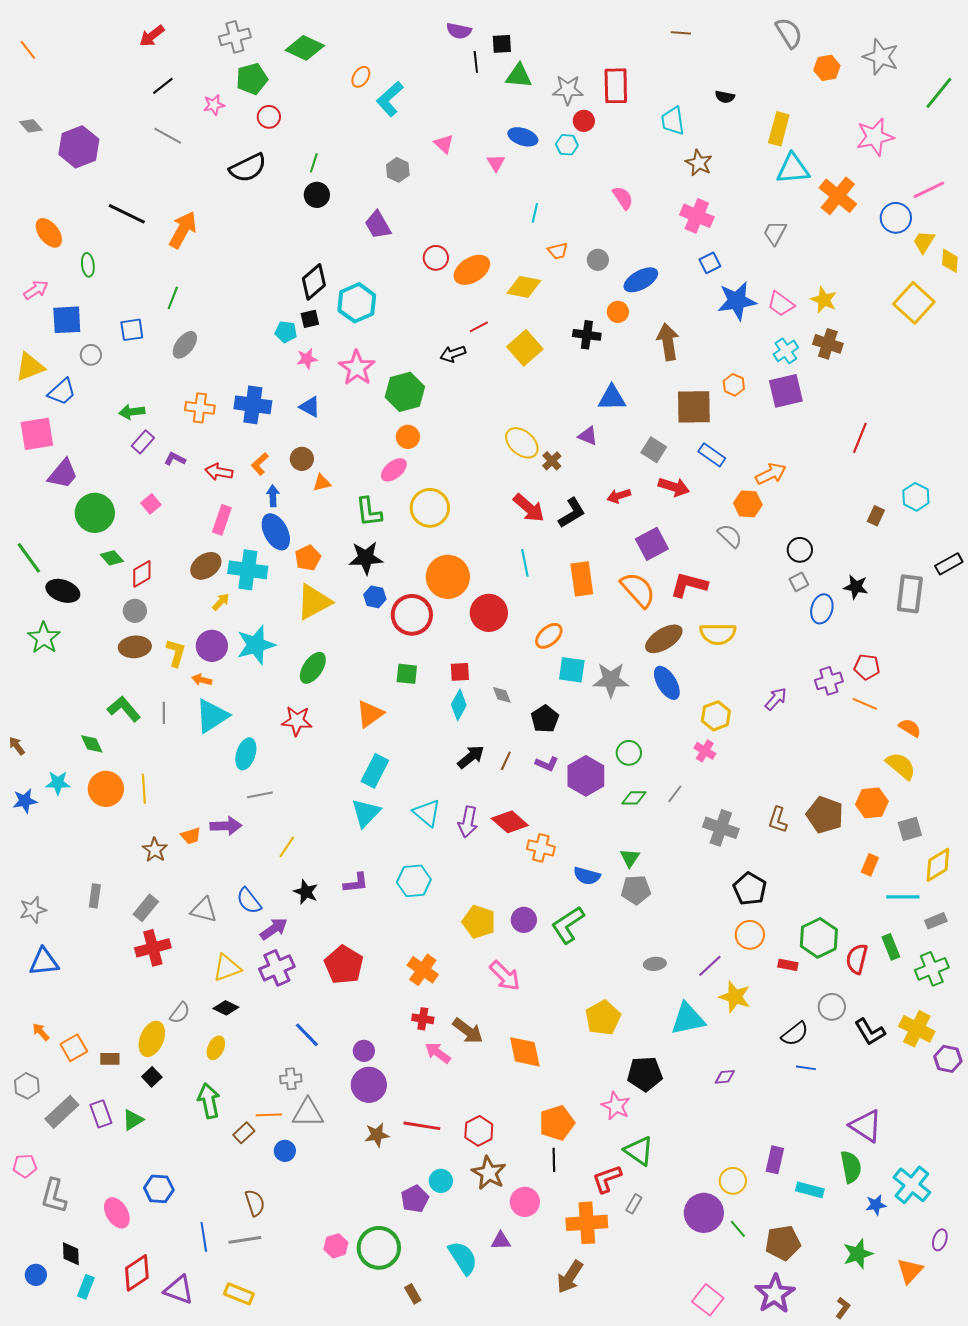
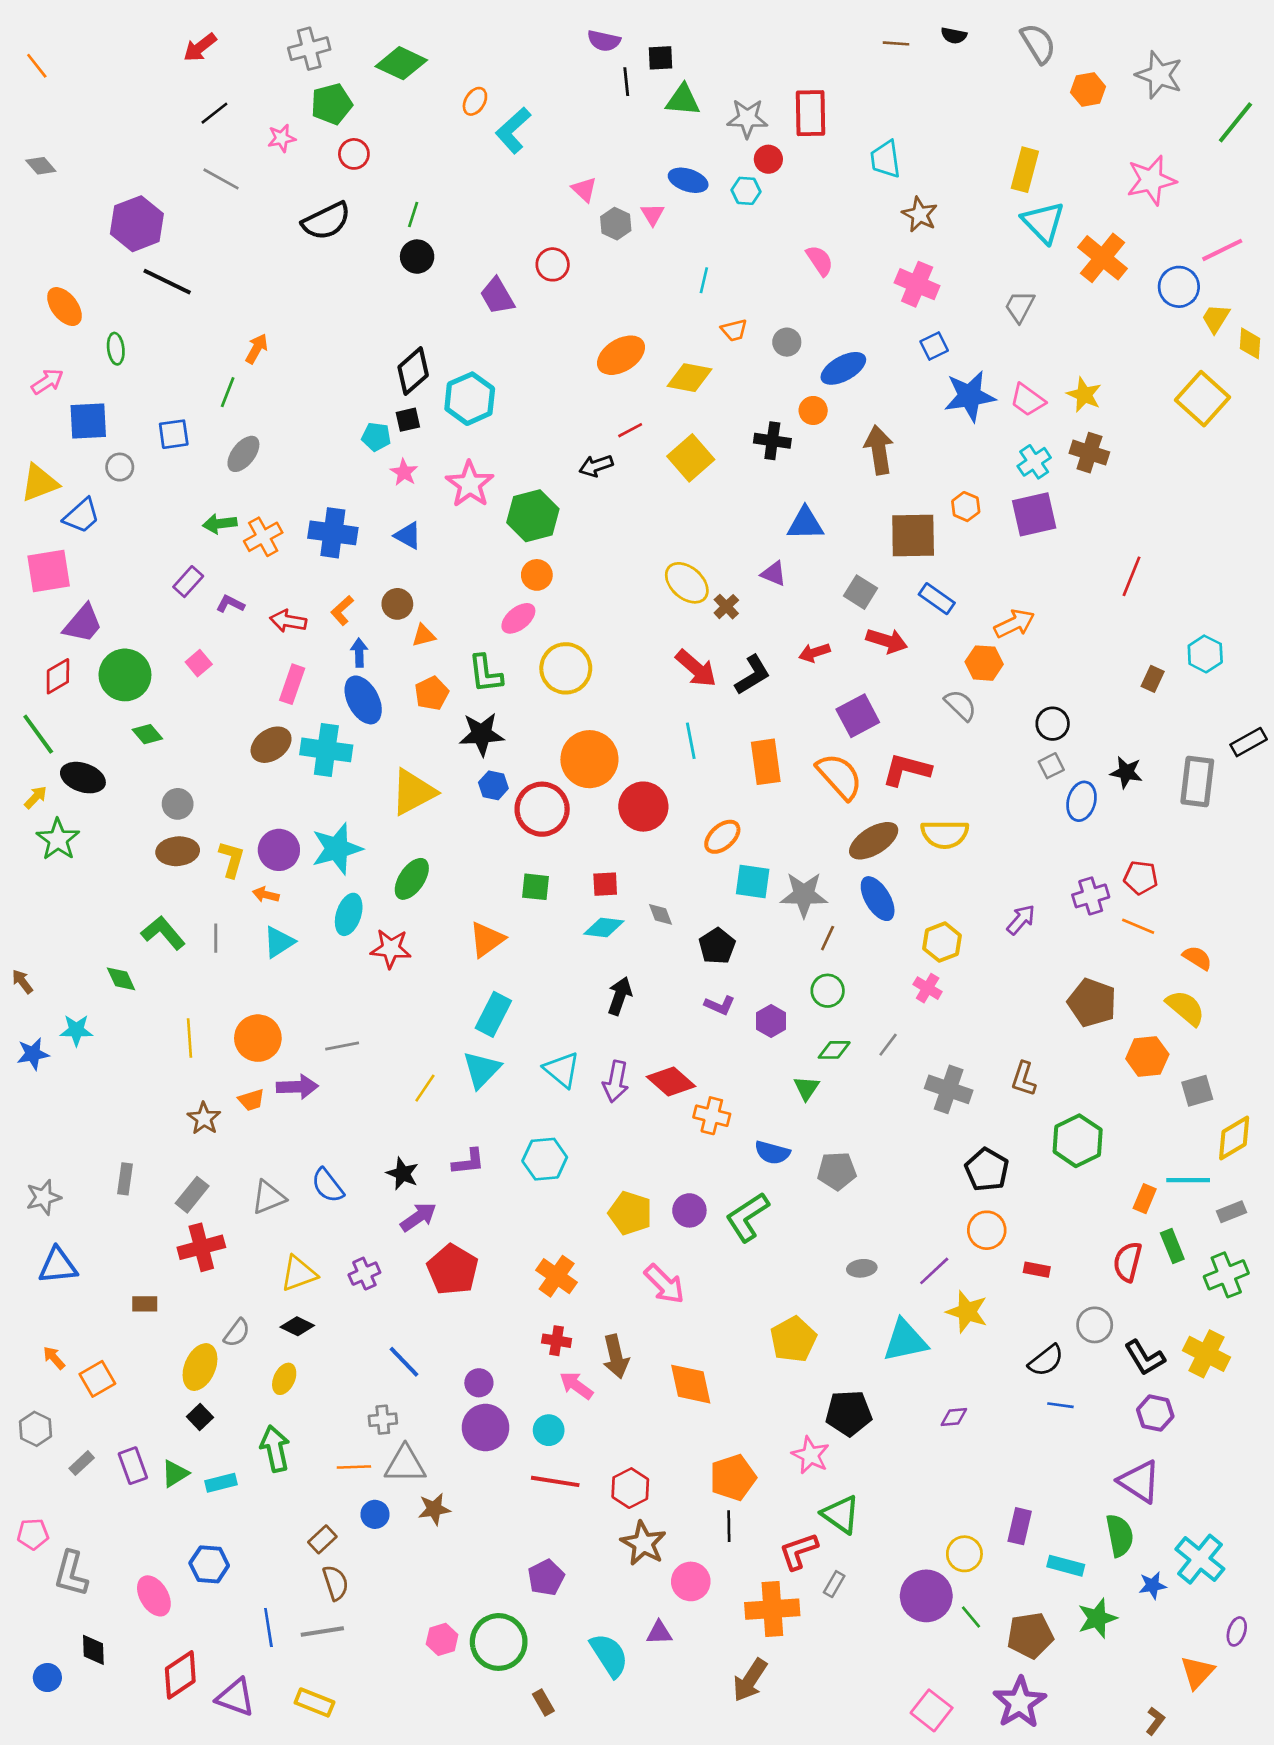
black semicircle: (725, 97) -> (954, 36), moved
purple hexagon: (79, 147) -> (137, 224), moved
cyan triangle: (793, 169) -> (1043, 222), turned 51
gray hexagon: (398, 170) -> (616, 224), moved
orange arrow: (183, 230) -> (257, 349), moved, size x0.6
red circle: (436, 258) -> (553, 264), moved
pink star: (307, 359) -> (404, 472), turned -30
orange cross: (200, 408) -> (263, 537), turned -36
green arrow: (132, 412) -> (220, 524), moved
orange pentagon: (308, 558) -> (432, 693), moved
red diamond: (142, 574) -> (58, 676), moved
yellow arrow: (221, 602) -> (36, 797), moved
cyan diamond: (459, 705) -> (604, 928), turned 68
cyan triangle: (212, 716) -> (279, 942), size x0.7
cyan ellipse: (246, 754) -> (349, 914), moved
black arrow: (471, 757) -> (620, 996), turned -32
brown line: (506, 761) -> (828, 938), moved
purple hexagon: (586, 776) -> (771, 1021), size x0.6
orange circle: (106, 789) -> (258, 1038), moved
brown pentagon: (825, 815) -> (1092, 1003), moved
yellow line: (287, 847) -> (425, 1088), moved
green triangle: (630, 858) -> (807, 1088), moved
orange rectangle: (870, 865) -> (1145, 1199), moved
gray triangle: (204, 910) -> (268, 1197), turned -36
purple arrow: (274, 929) -> (418, 1217), moved
green hexagon: (819, 938) -> (1078, 1141), moved
purple cross: (277, 968) -> (364, 1274), size x0.7
brown arrow: (468, 1031) -> (616, 1356), turned 40
brown rectangle: (110, 1059) -> (145, 1304), moved
purple hexagon: (948, 1059) -> (1155, 1413), moved
gray rectangle: (62, 1112) -> (82, 1463), size x0.6
brown rectangle: (244, 1133) -> (322, 1539), moved
brown star: (377, 1135) -> (434, 1509), moved
cyan circle: (441, 1181) -> (549, 1430), moved
green star: (858, 1254) -> (1097, 1618), moved
cyan rectangle: (86, 1287) -> (221, 1483), moved, turned 55
brown L-shape: (843, 1308) -> (1155, 1721), moved

